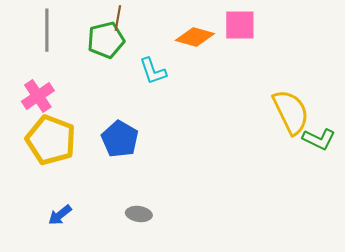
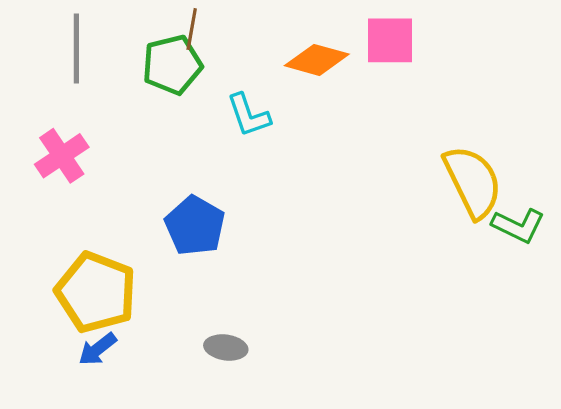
yellow pentagon: (51, 140) -> (96, 292), moved

